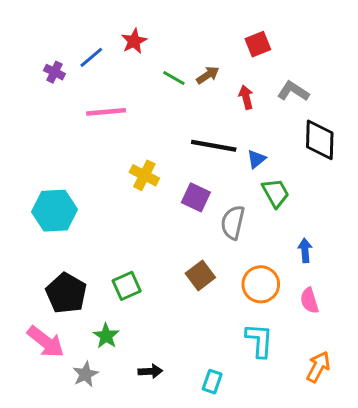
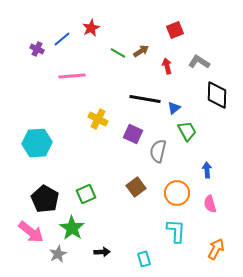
green star: (106, 336) -> (72, 228), size x1.4
cyan rectangle: (212, 382) -> (144, 259), turned -35

